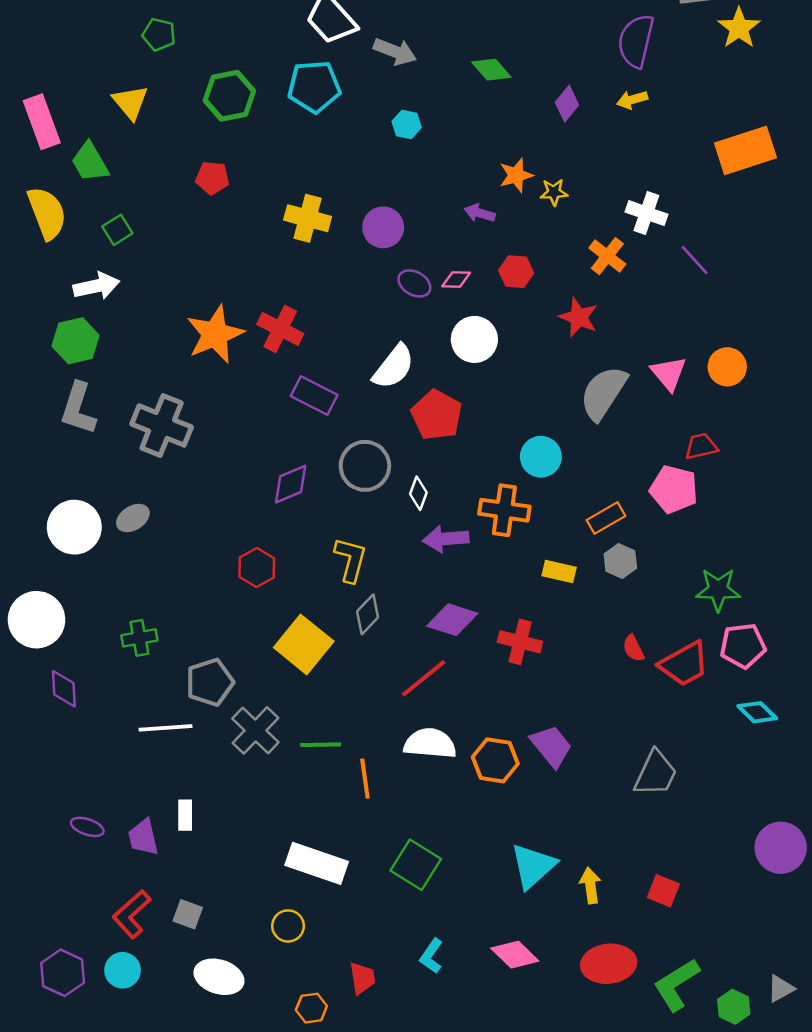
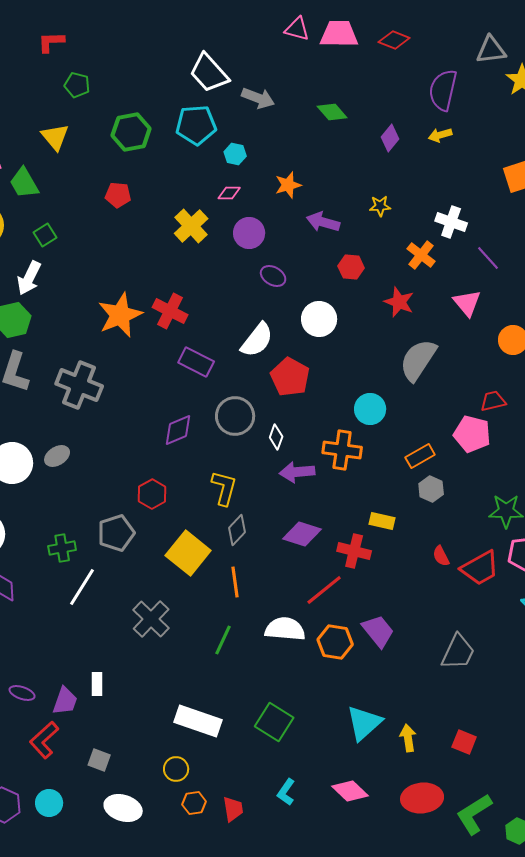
cyan hexagon: (407, 124) -> (235, 154), moved
orange star: (516, 175) -> (288, 185), moved
purple arrow: (480, 213) -> (323, 222), size x1.4
yellow cross: (308, 218) -> (191, 226), turned 32
pink diamond: (456, 280) -> (229, 193), moved
white arrow: (96, 286) -> (29, 278), turned 128
pink triangle: (669, 373) -> (467, 303), moved
yellow rectangle: (559, 571) -> (382, 521), moved
red line: (424, 678) -> (324, 590), moved
gray pentagon: (210, 682) -> (116, 533), moved
white line: (166, 728) -> (82, 587), moved, turned -54
green line: (321, 745) -> (223, 640), moved, turned -64
orange line: (365, 779) -> (235, 582), moved
purple trapezoid: (143, 837) -> (65, 701), turned -148
red L-shape: (132, 914) -> (44, 740), moved
orange hexagon: (311, 1008) -> (194, 803), moved

